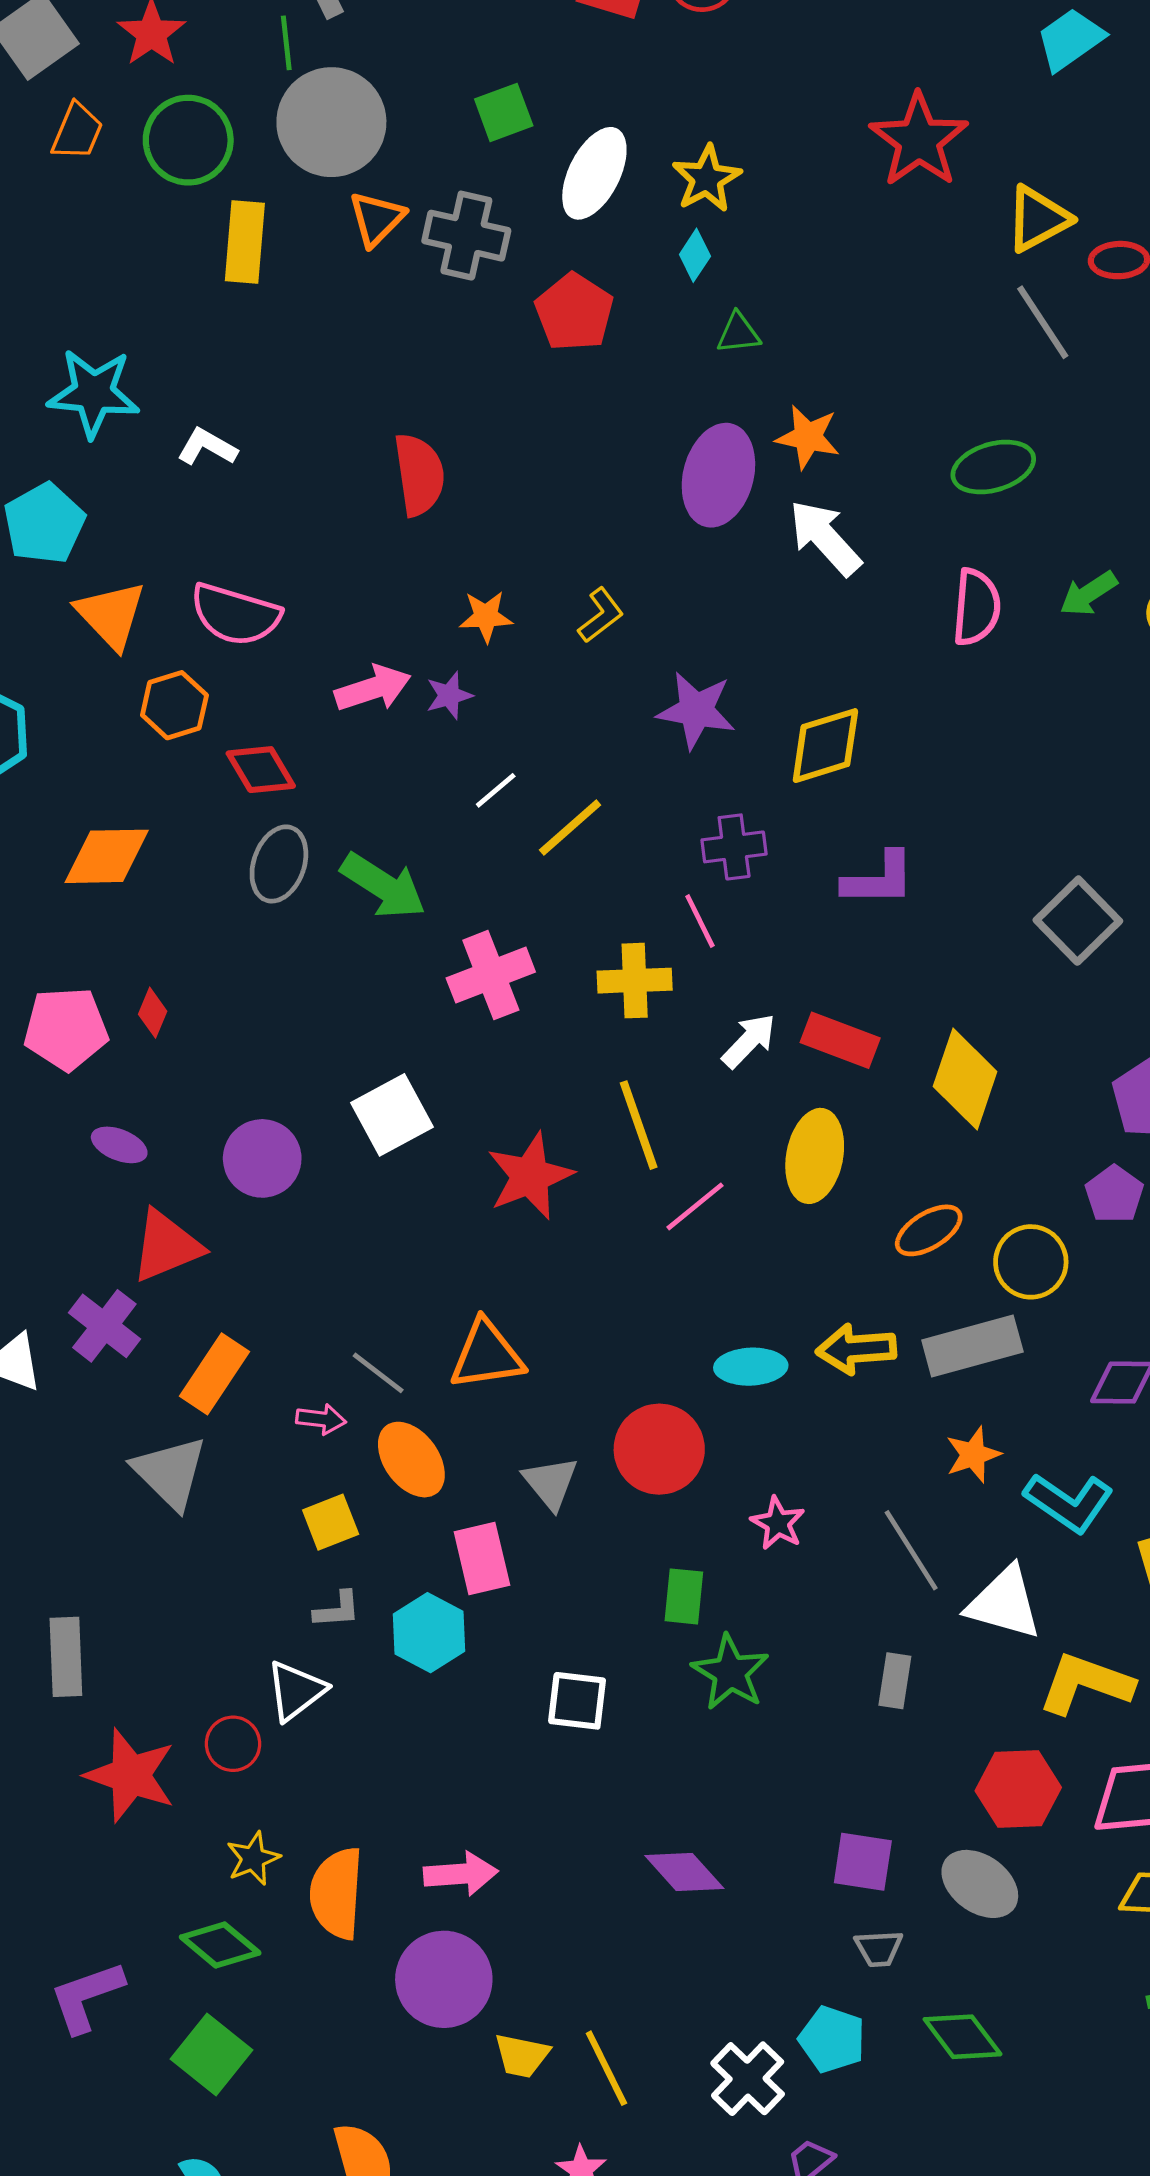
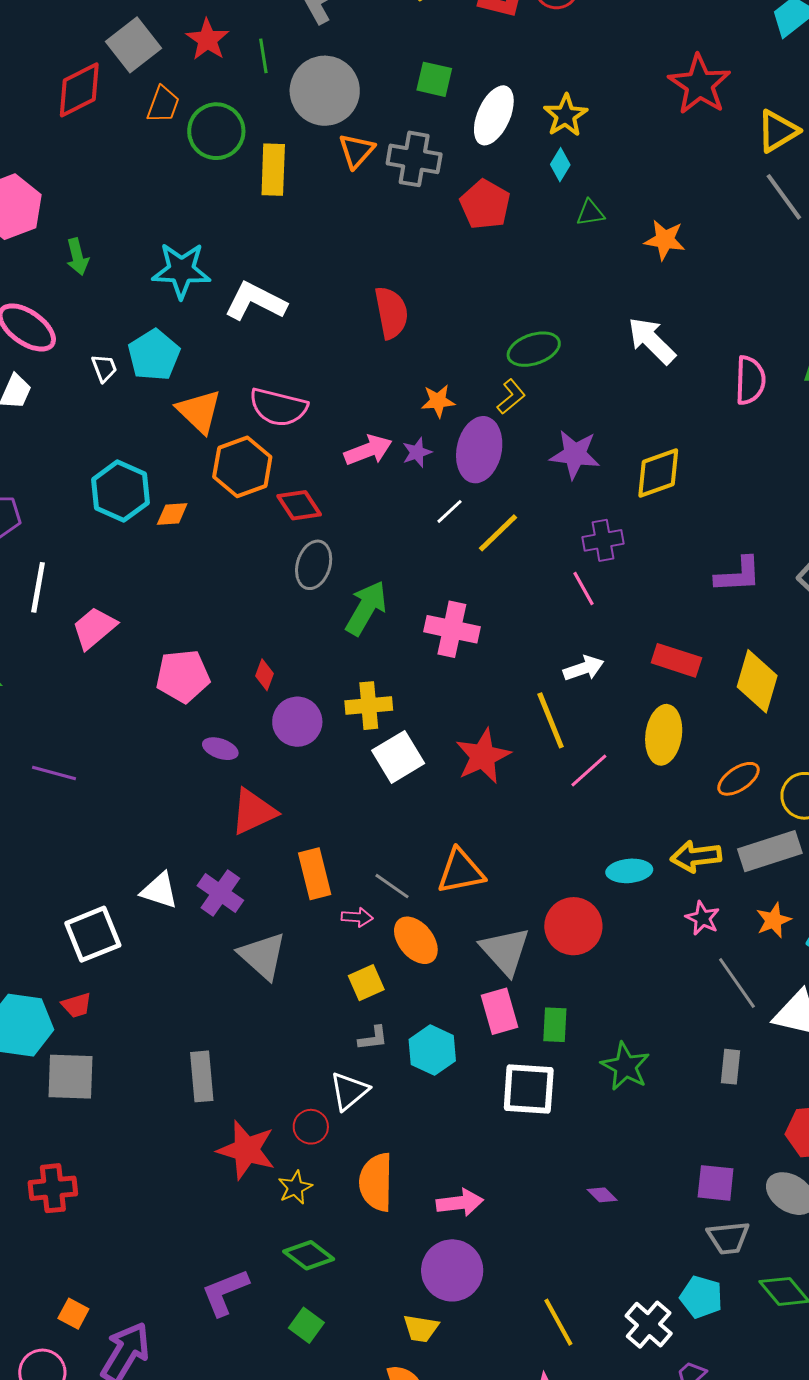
green line: (286, 43) -> (263, 56), moved
green square: (504, 112) -> (434, 79), turned 36
green circle: (188, 140) -> (216, 131), moved
orange star: (808, 437) -> (665, 240), moved
white L-shape: (207, 447) -> (255, 301), size x1.6
green ellipse: (993, 467) -> (534, 349), moved
purple ellipse: (718, 475) -> (479, 450), moved
orange hexagon: (174, 705) -> (242, 467), size x1.4
orange diamond: (107, 856) -> (172, 514), moved, size x0.6
purple L-shape: (879, 879) -> (738, 575), moved
green arrow: (383, 886) -> (366, 608), moved, turned -90
pink cross: (491, 975) -> (452, 629), turned 36
yellow cross: (635, 981) -> (369, 706), moved
red diamond: (153, 1013) -> (264, 675), moved
white arrow: (749, 1041) -> (584, 668), moved, turned 30
white square: (392, 1115) -> (398, 757), moved
purple circle: (262, 1158) -> (297, 722), moved
purple cross: (104, 1326) -> (220, 893), moved
orange rectangle: (214, 1374) -> (315, 874), moved, turned -45
gray triangle: (551, 1483) -> (505, 951), size x1.4
pink star: (778, 1523) -> (703, 918), moved
pink rectangle: (482, 1558) -> (500, 1011), moved
green rectangle: (684, 1596) -> (555, 1025), moved
white square: (577, 1701) -> (529, 1089), size x1.4
yellow star: (253, 1858) -> (295, 1187), moved
purple diamond: (684, 1872) -> (602, 1195), size x0.6
orange semicircle: (337, 1893) -> (376, 1182), moved
gray trapezoid: (879, 1948) -> (728, 1238), size x1.4
green square: (211, 2054) -> (306, 1325), size x0.7
yellow trapezoid: (522, 2056) -> (421, 1328), moved

